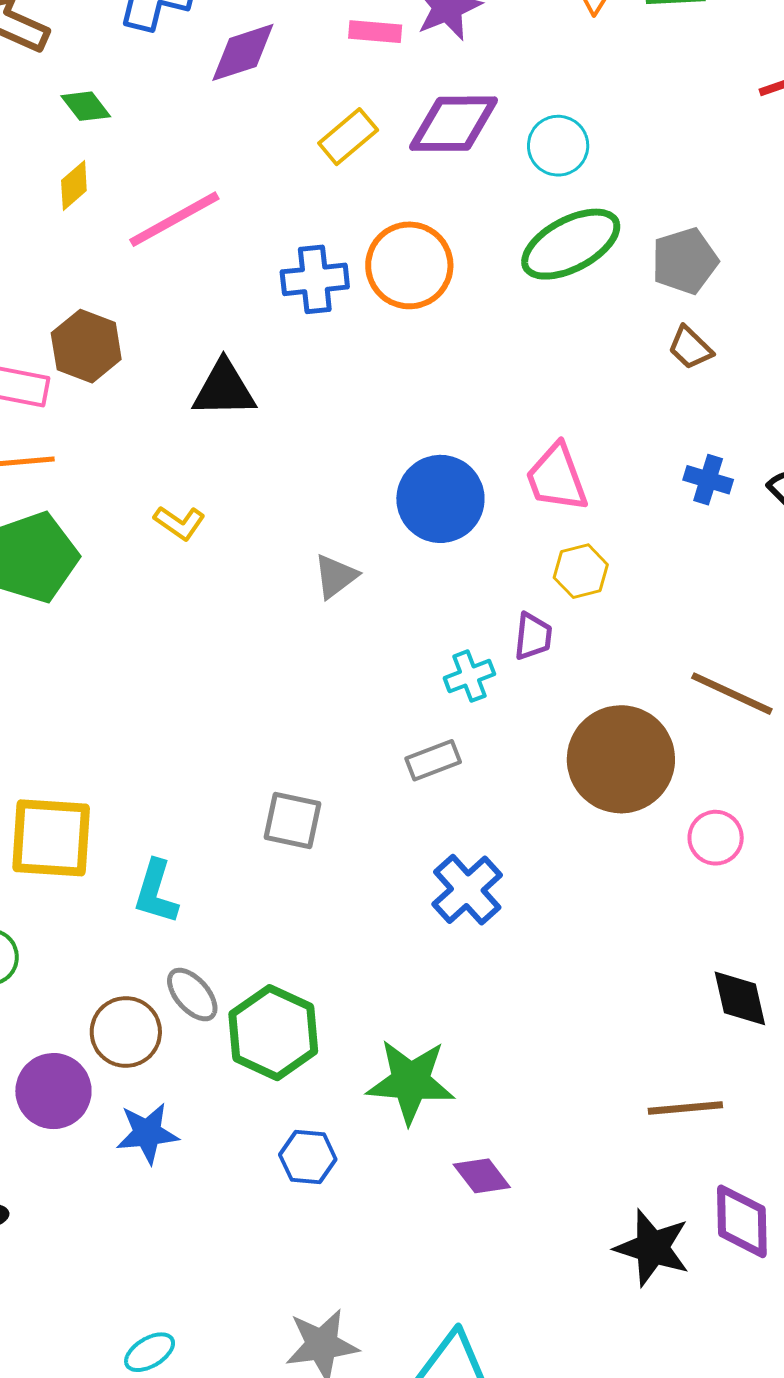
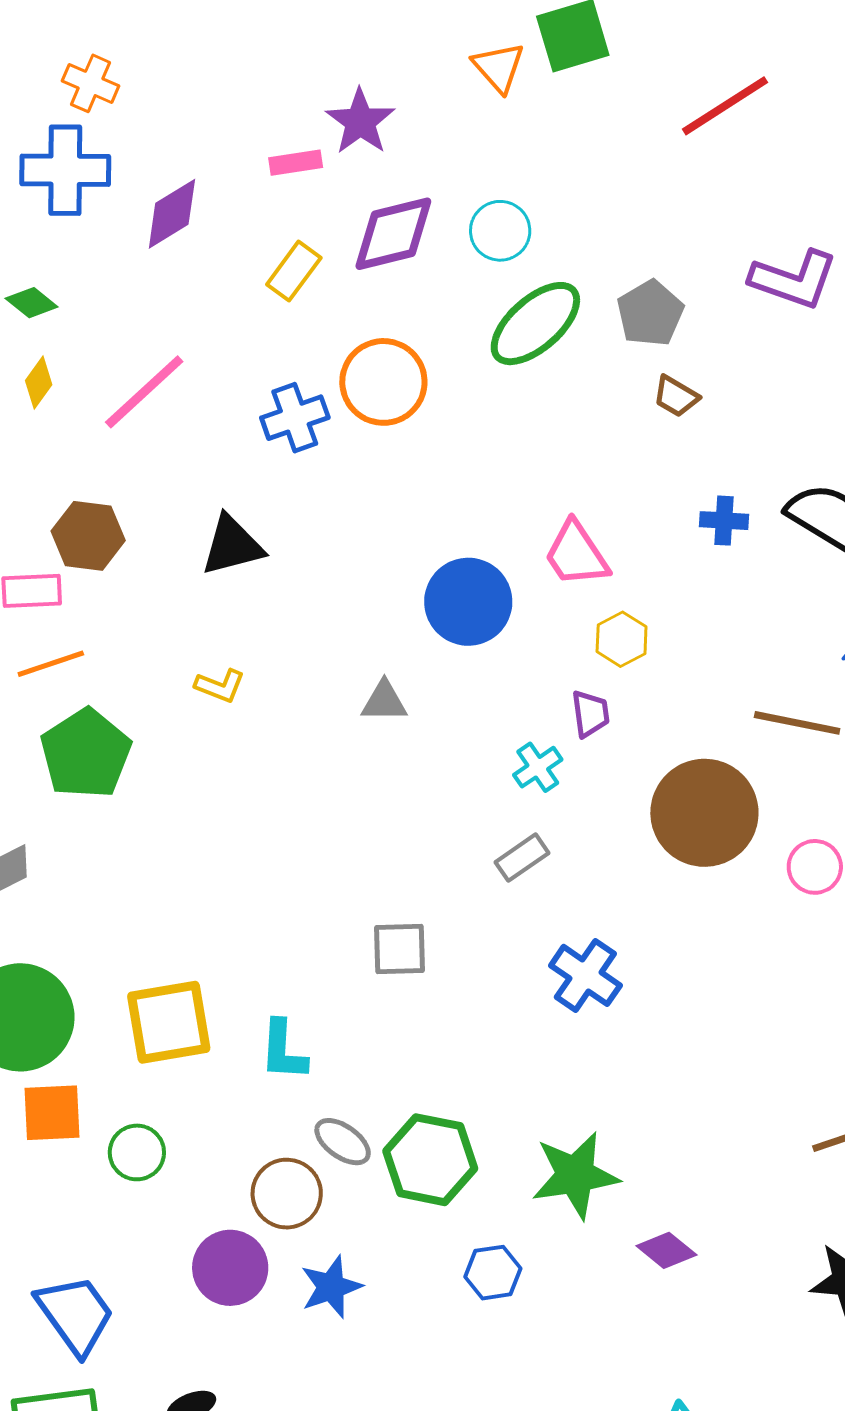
gray triangle: (335, 576) -> (384, 701), turned 51

